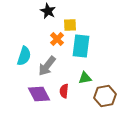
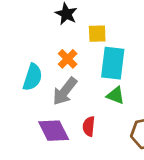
orange cross: (57, 39) -> (68, 59), moved
green triangle: (85, 78) -> (115, 95), moved, turned 32

